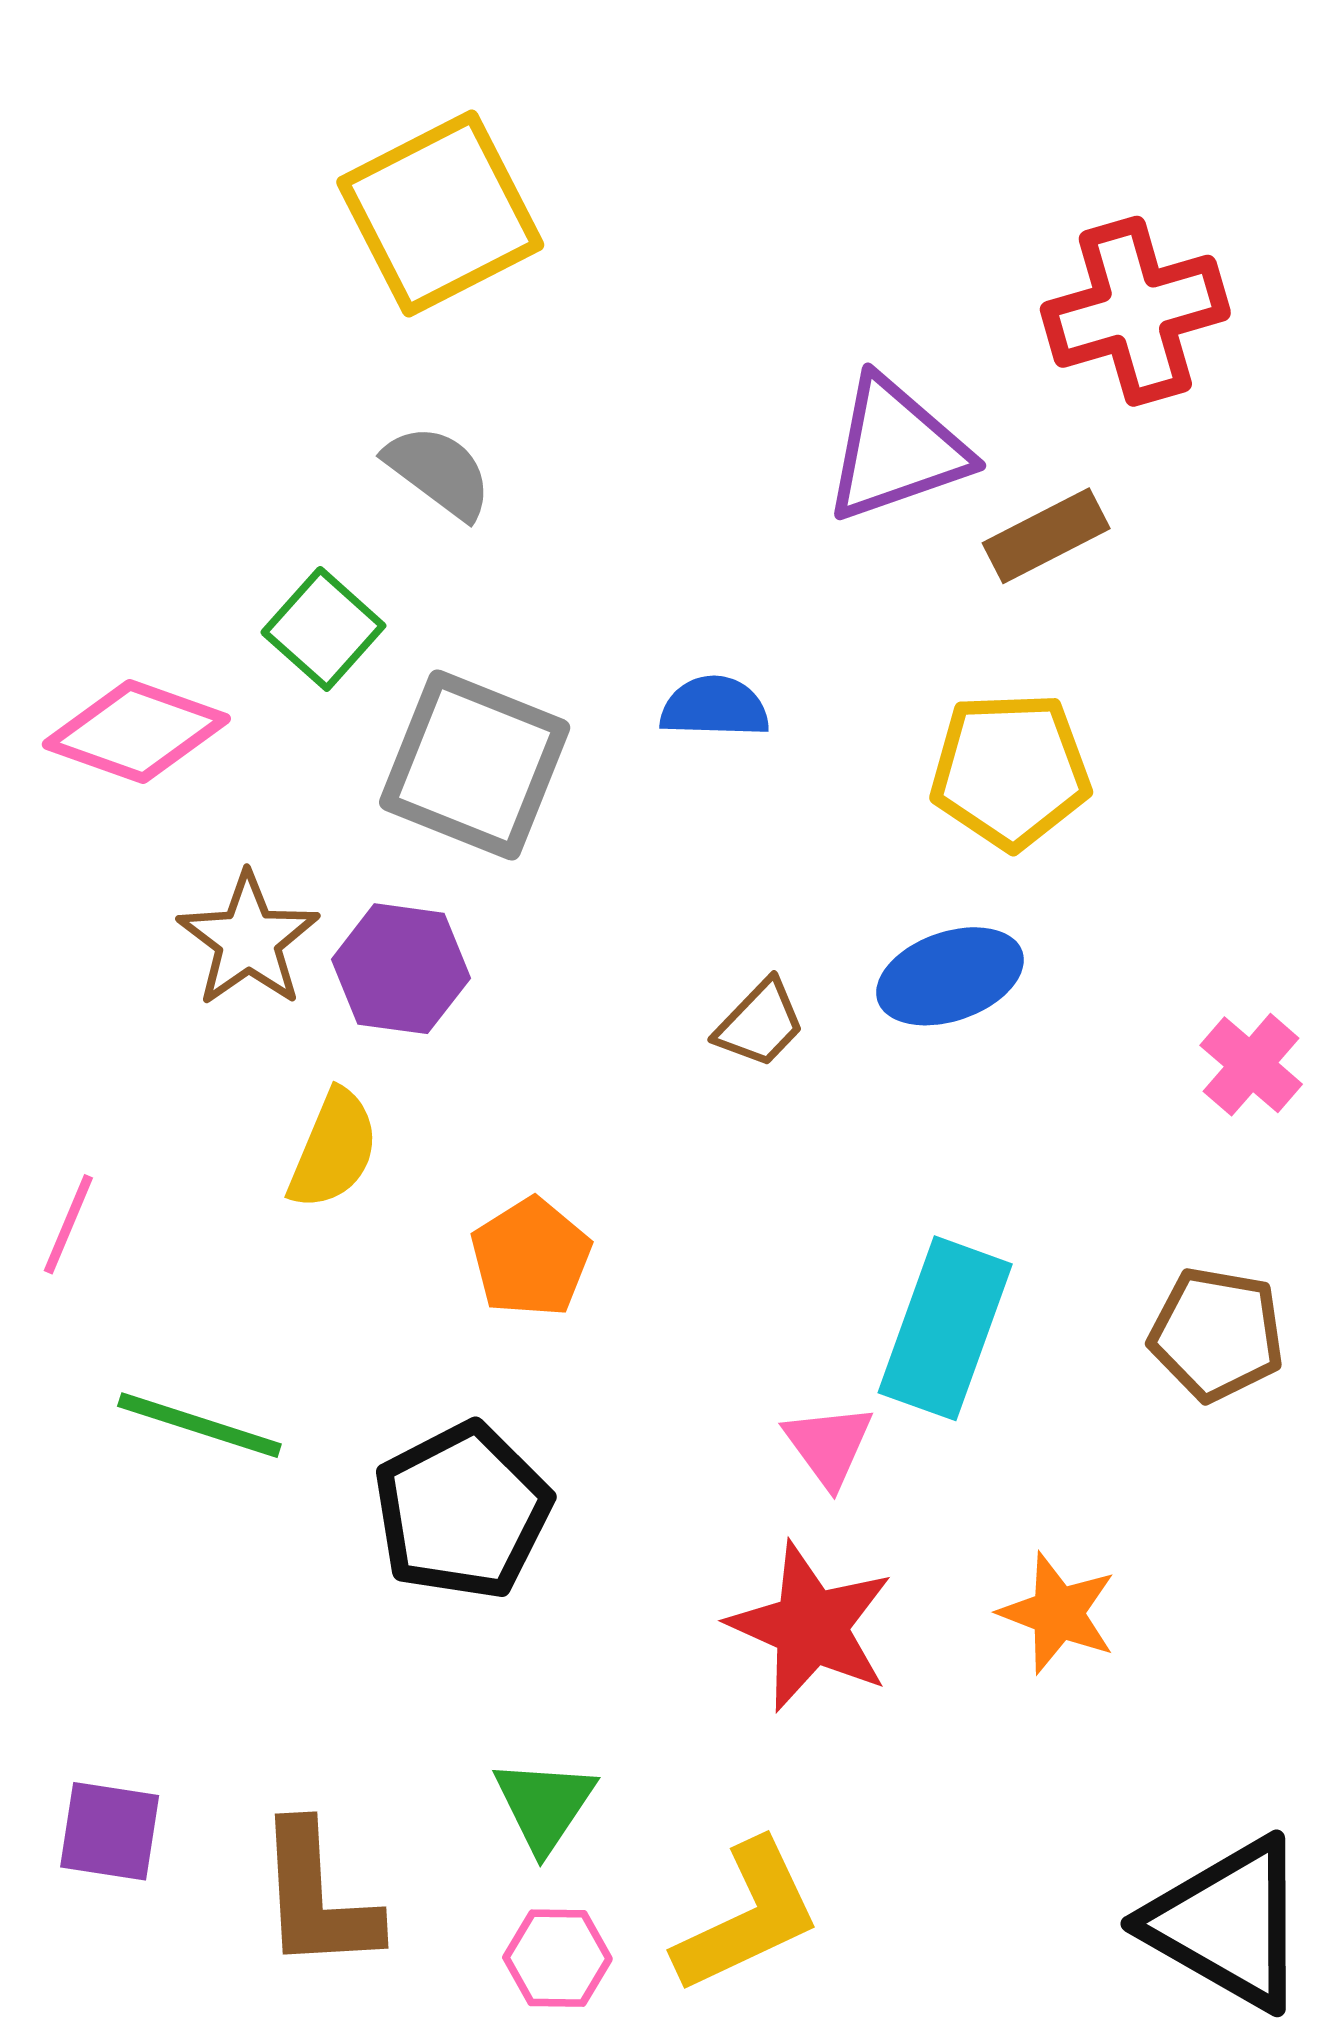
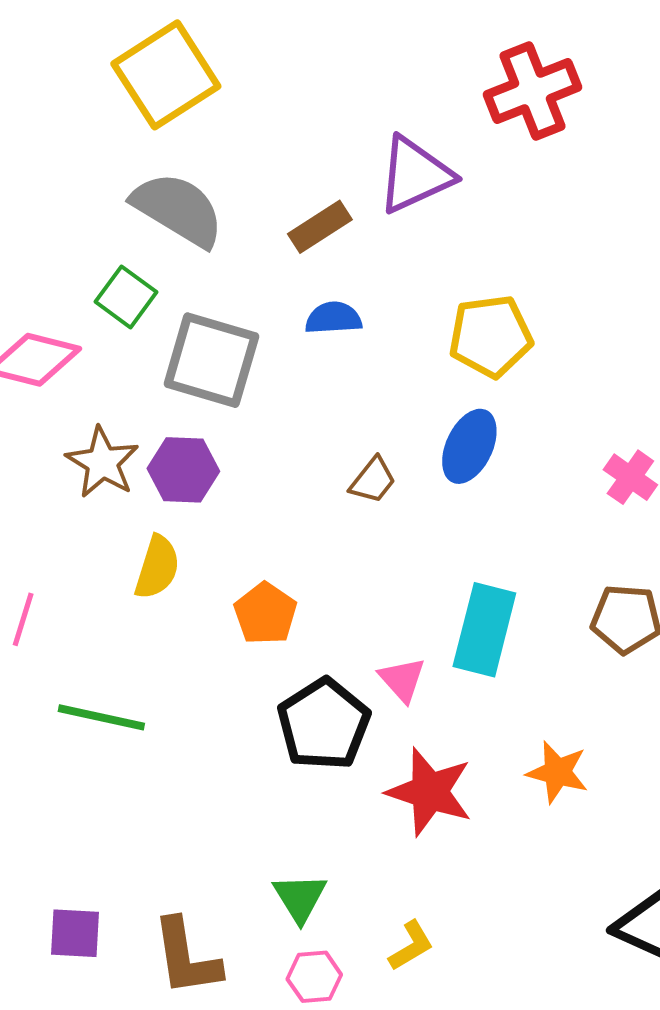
gray semicircle: (439, 472) -> (178, 209), size x1.6
brown rectangle: (1046, 536) -> (320, 227), moved
blue ellipse: (950, 976) -> (469, 446), turned -40
pink triangle: (829, 1445) -> (402, 680), moved
black pentagon: (462, 1511) -> (324, 724), moved
yellow L-shape: (747, 1917) -> (411, 946), size x0.6

